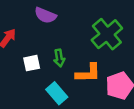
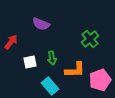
green cross: (107, 34) -> (90, 39), size x0.7

